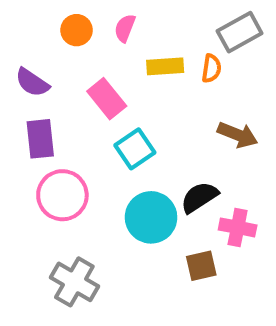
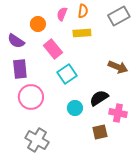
orange circle: (77, 30) -> (38, 24), moved
orange semicircle: (211, 68) -> (83, 11), moved
cyan circle: (151, 217) -> (75, 108), size x0.6

